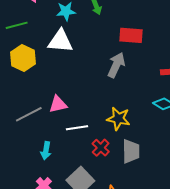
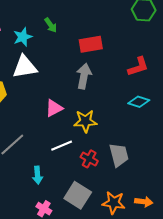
pink triangle: (58, 104) -> (54, 108), moved
yellow star: (118, 119) -> (85, 121), moved

